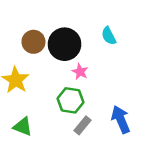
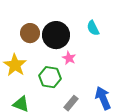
green hexagon: (70, 100) -> (50, 77), moved

